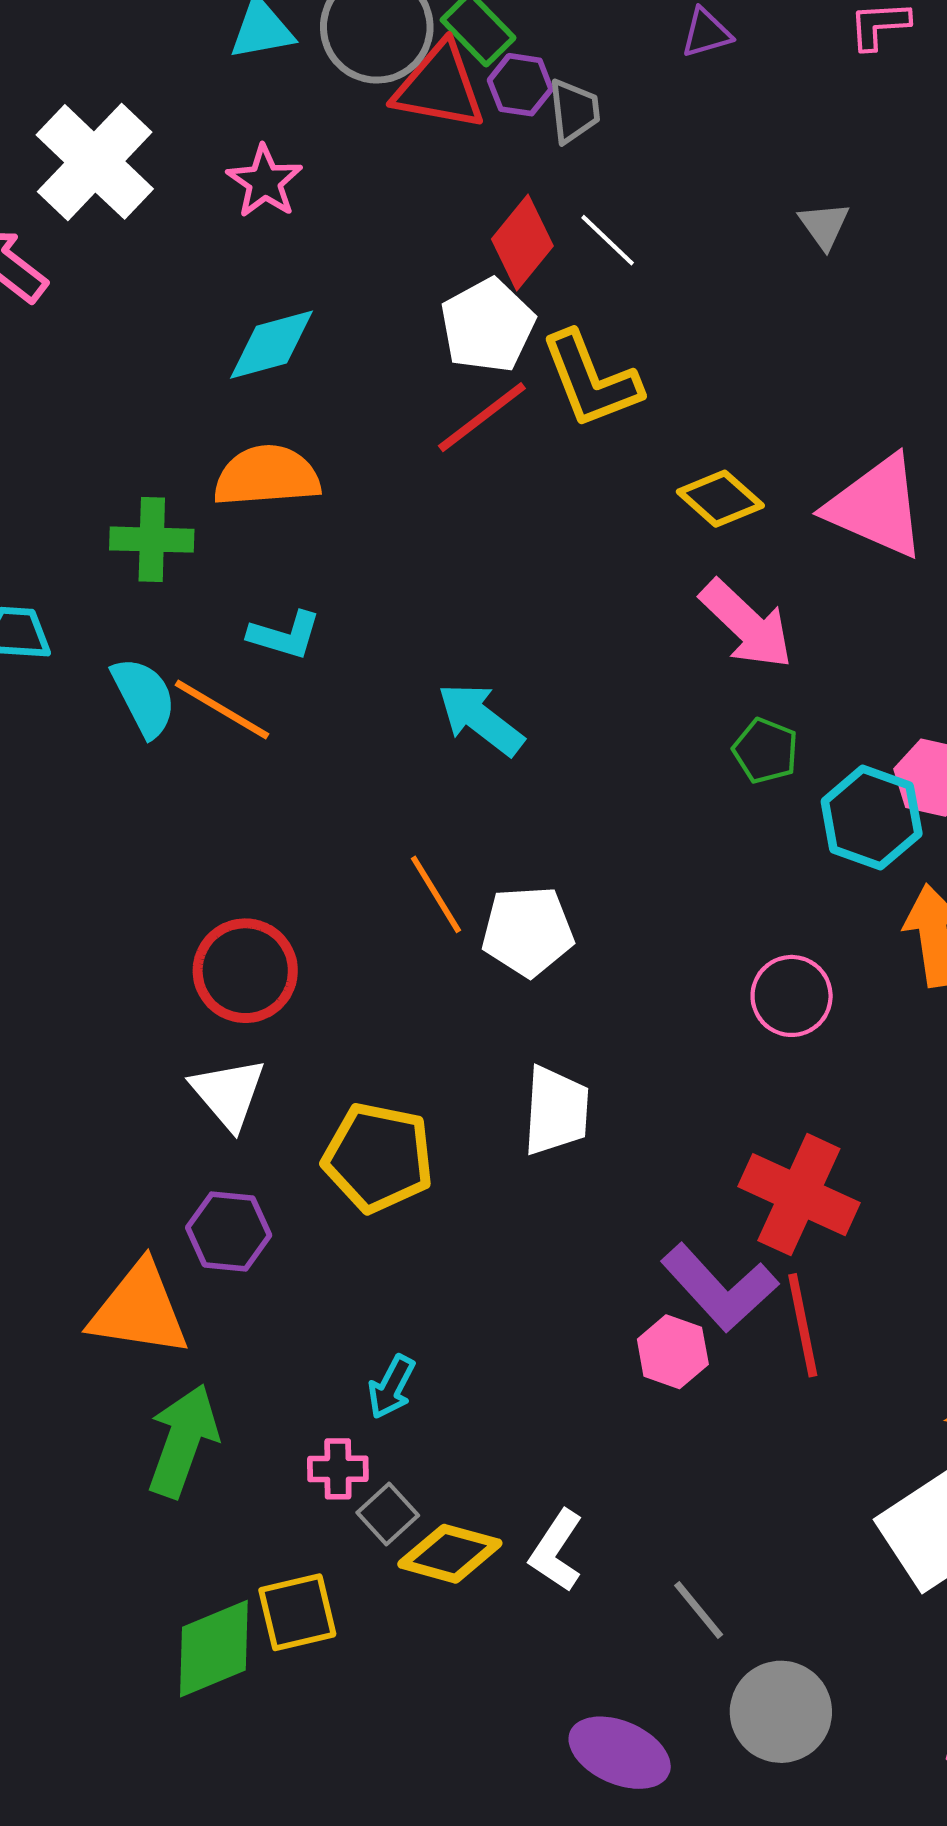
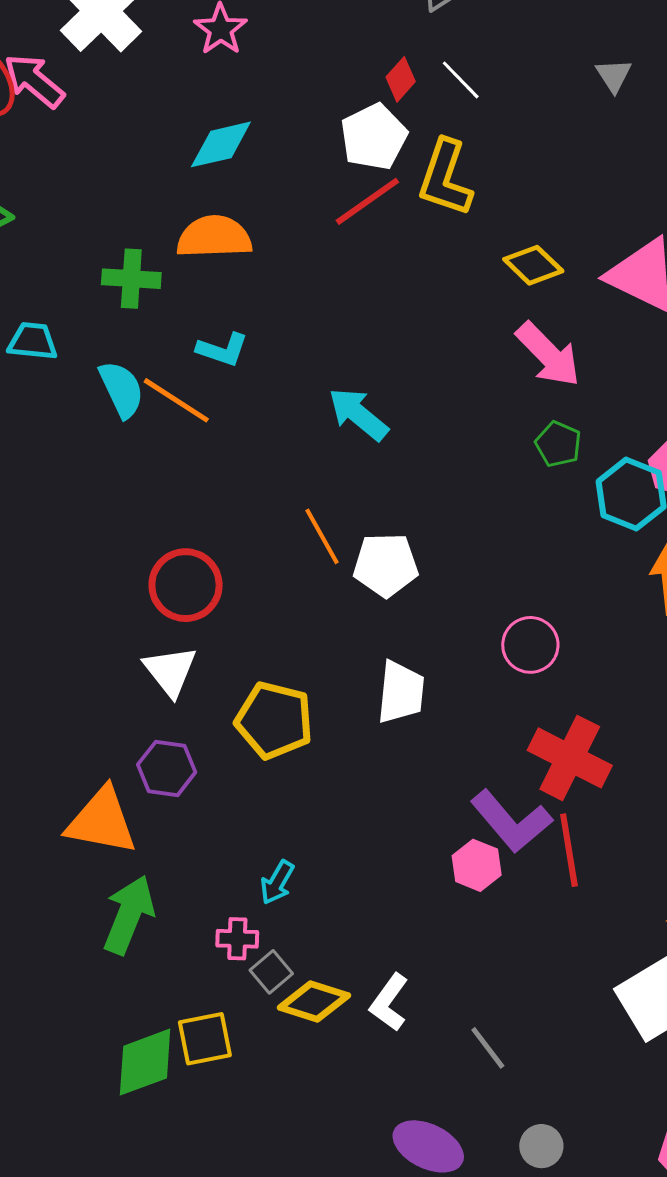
red diamond: (522, 243) -> (401, 79), size x0.7
yellow L-shape: (591, 380) -> (445, 178), turned 38
pink circle: (792, 996) -> (530, 645), moved
gray circle: (781, 1712) -> (541, 1146), moved, size x0.6

